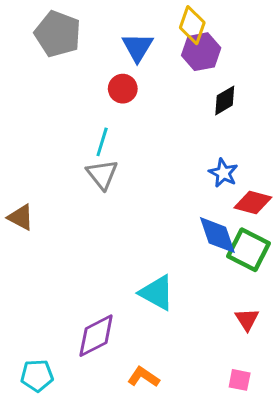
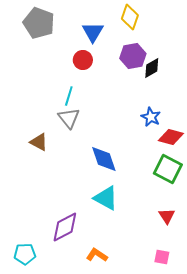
purple hexagon: (201, 52) -> (133, 56), moved
brown triangle: (21, 217) -> (39, 142), moved
blue diamond: (217, 235) -> (104, 159), moved

